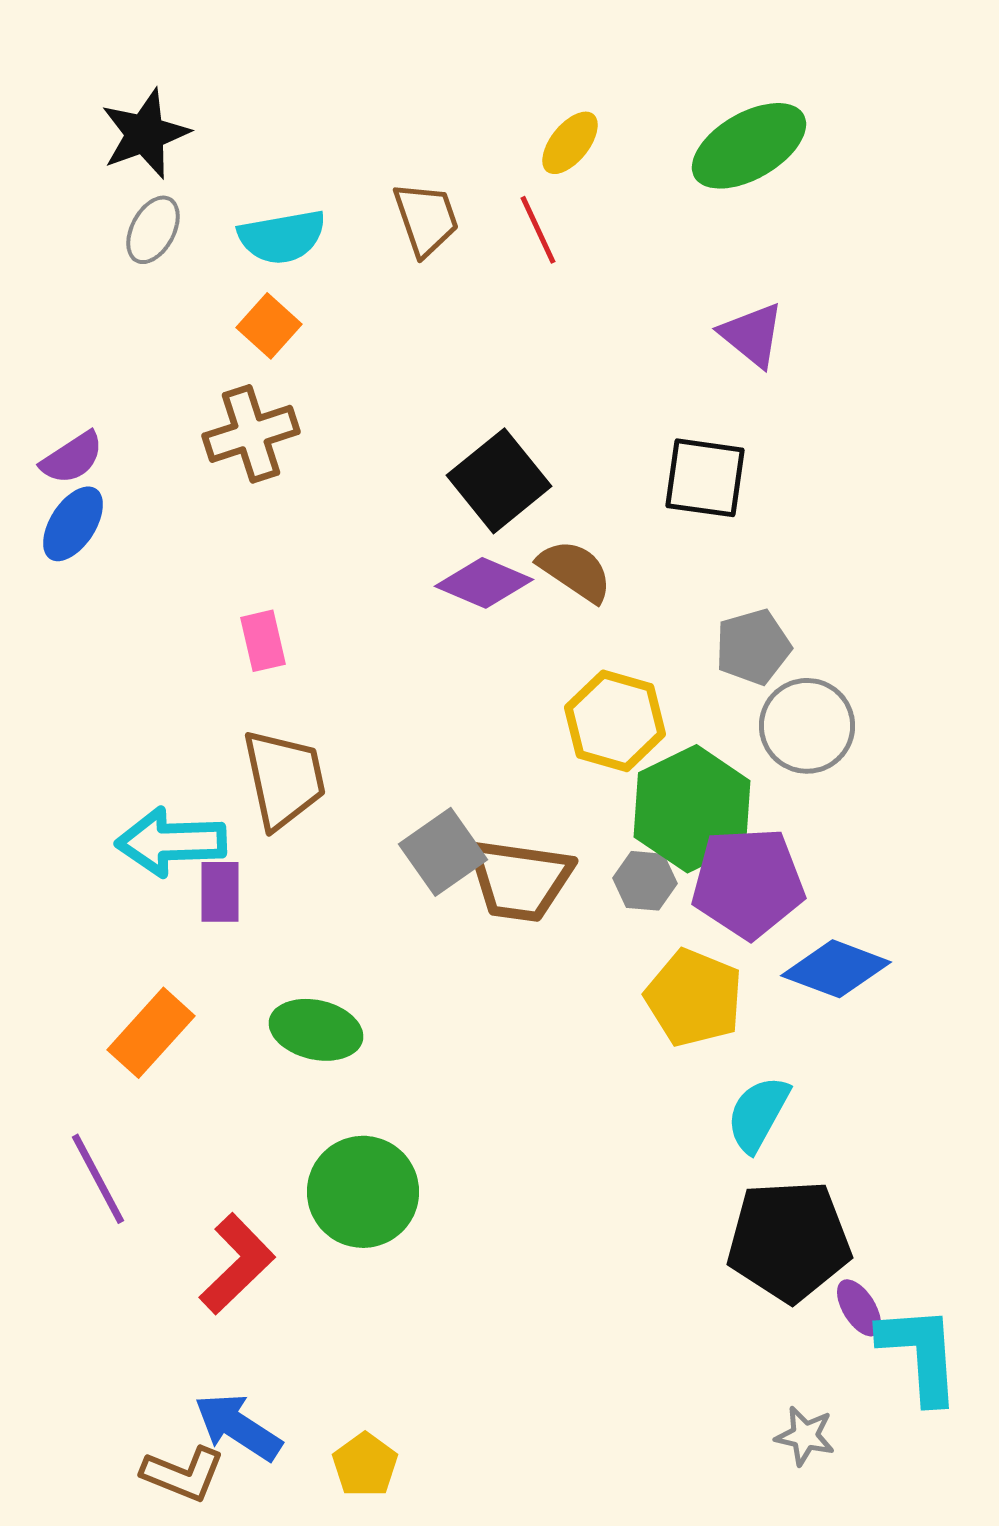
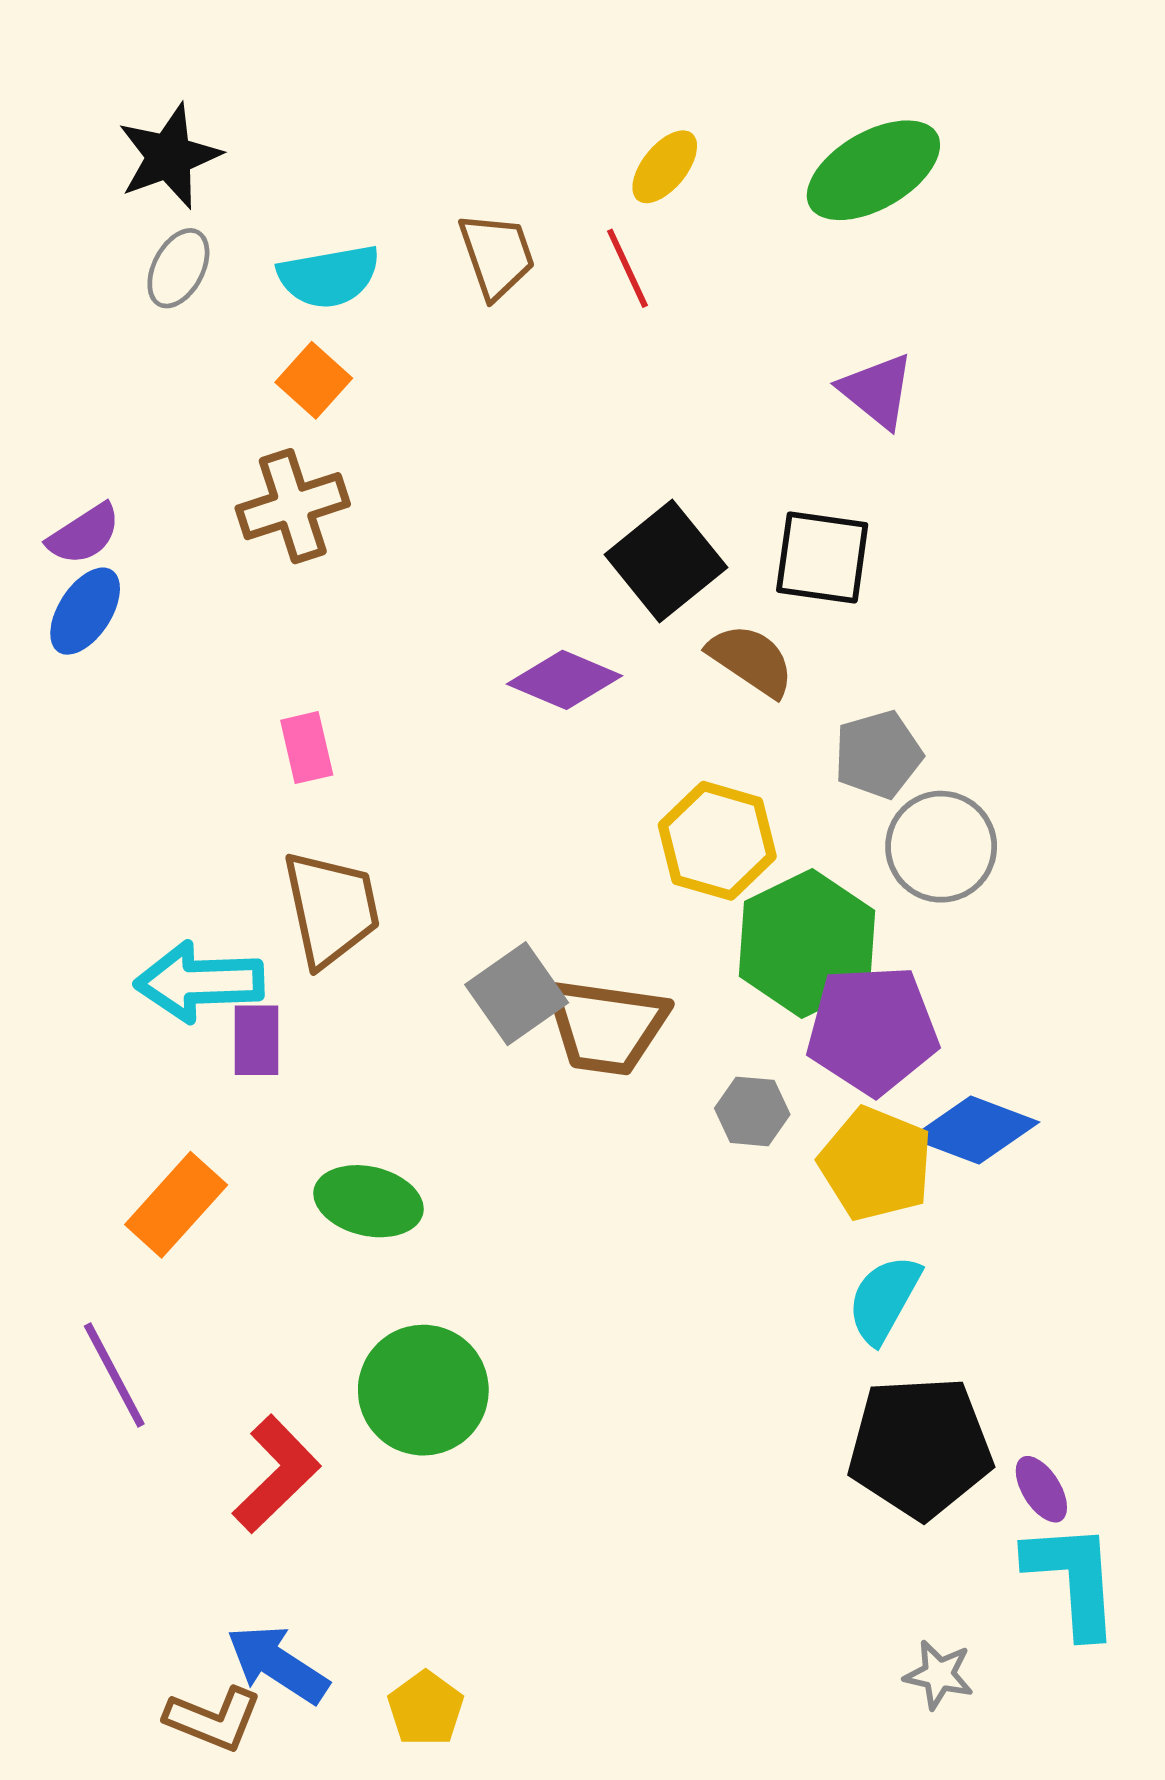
black square: (499, 481) -> (666, 561), moved
brown semicircle: (575, 571) -> (751, 660), moved
gray hexagon: (645, 881) -> (752, 1111), moved
yellow pentagon: (694, 998) -> (876, 1164), moved
purple ellipse: (859, 1308) -> (1041, 1489), moved

